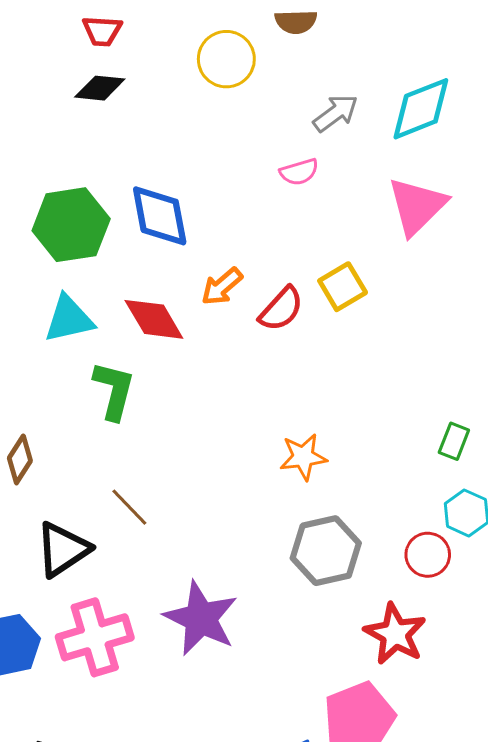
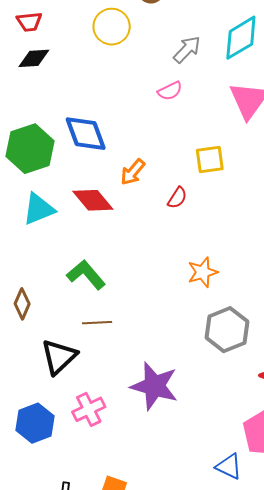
yellow square: (343, 287) -> (210, 159), turned 32
red semicircle: (281, 309) -> (177, 198), moved, size x0.7
green L-shape: (114, 390) -> (86, 275), moved, turned -45
brown line: (129, 507) -> (97, 323), turned -40
pink cross: (95, 637) -> (89, 409), size x0.7

